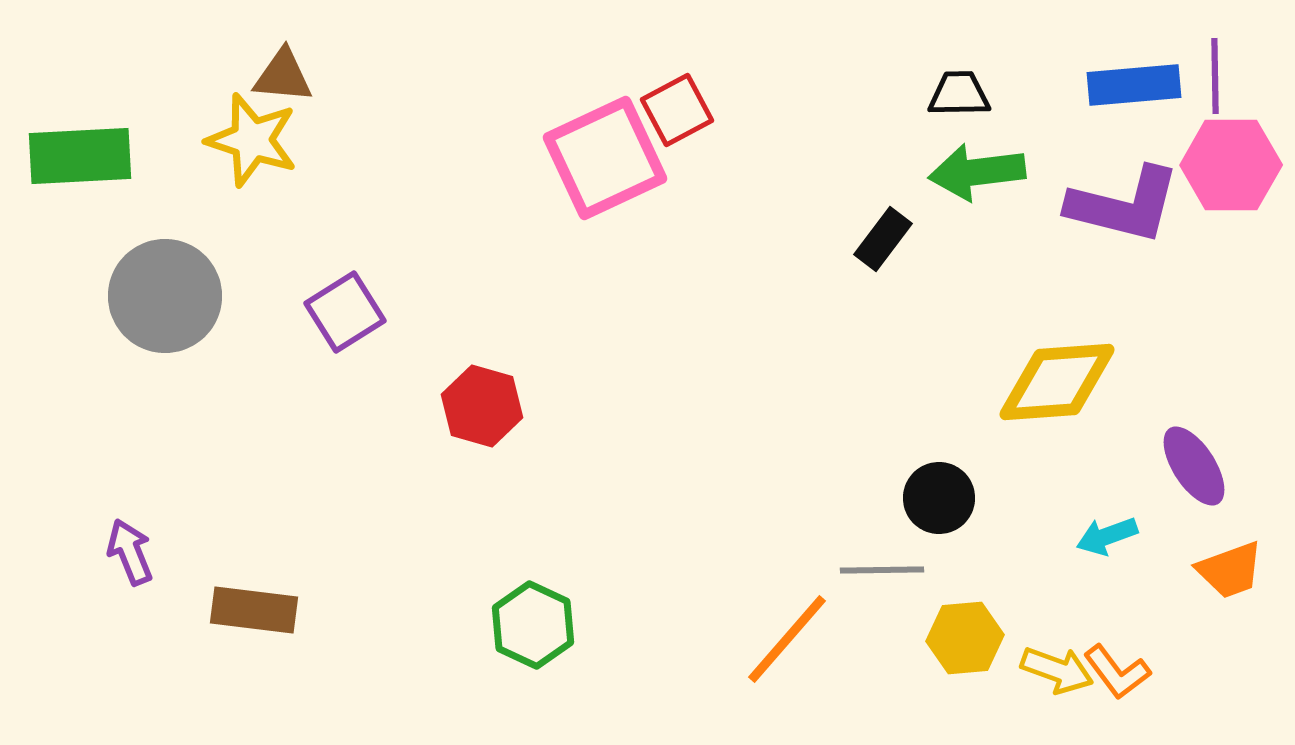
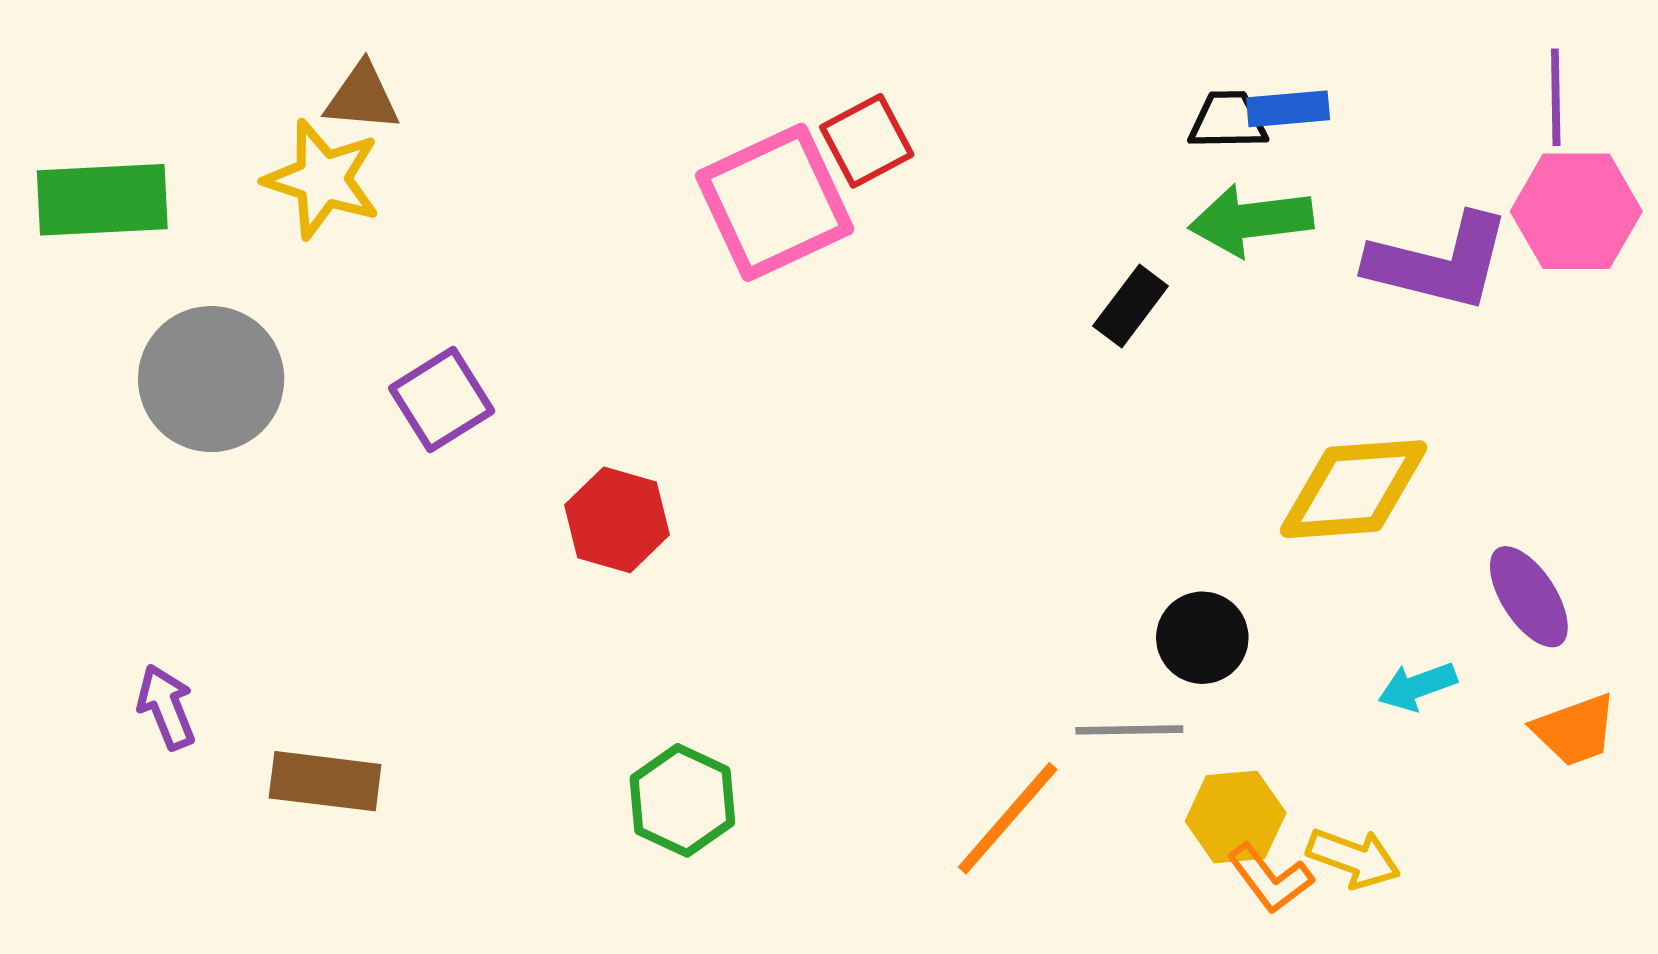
blue rectangle: (1134, 85) -> (1288, 109), moved, size x0.7
orange L-shape: (1117, 672) -> (1270, 878), moved

